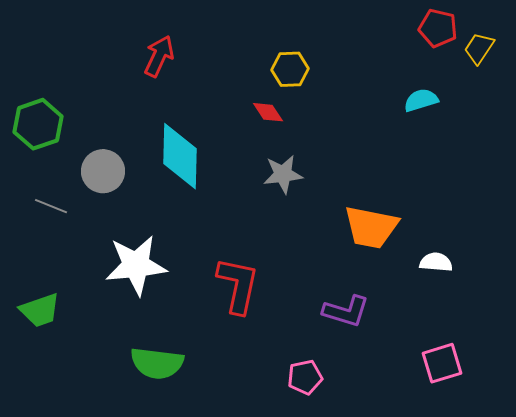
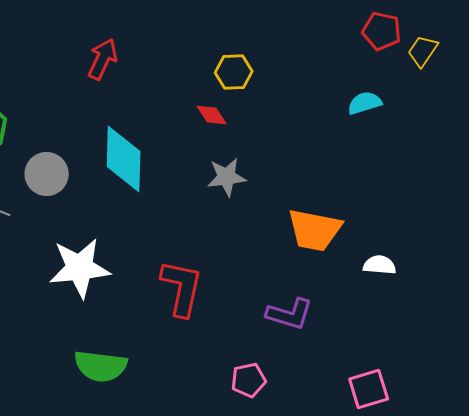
pink square: (442, 363) -> (369, 389), moved

